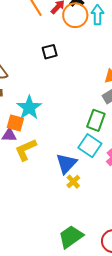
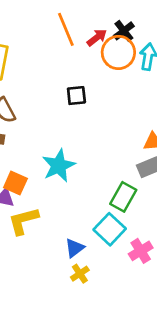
cyan star: (29, 108) -> (59, 166), moved
blue triangle: (66, 163) -> (75, 248), size x0.7

